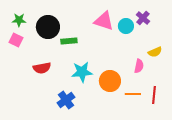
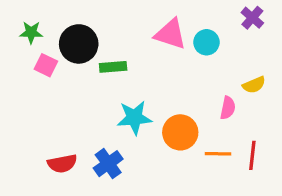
purple cross: (143, 18) -> (252, 18), moved
pink square: (16, 40) -> (46, 65), moved
red semicircle: (42, 68) -> (62, 164), moved

